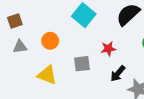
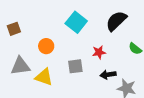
gray triangle: (20, 47) -> (20, 66), moved, size x1.5
black arrow: (118, 74) -> (108, 75), turned 42

